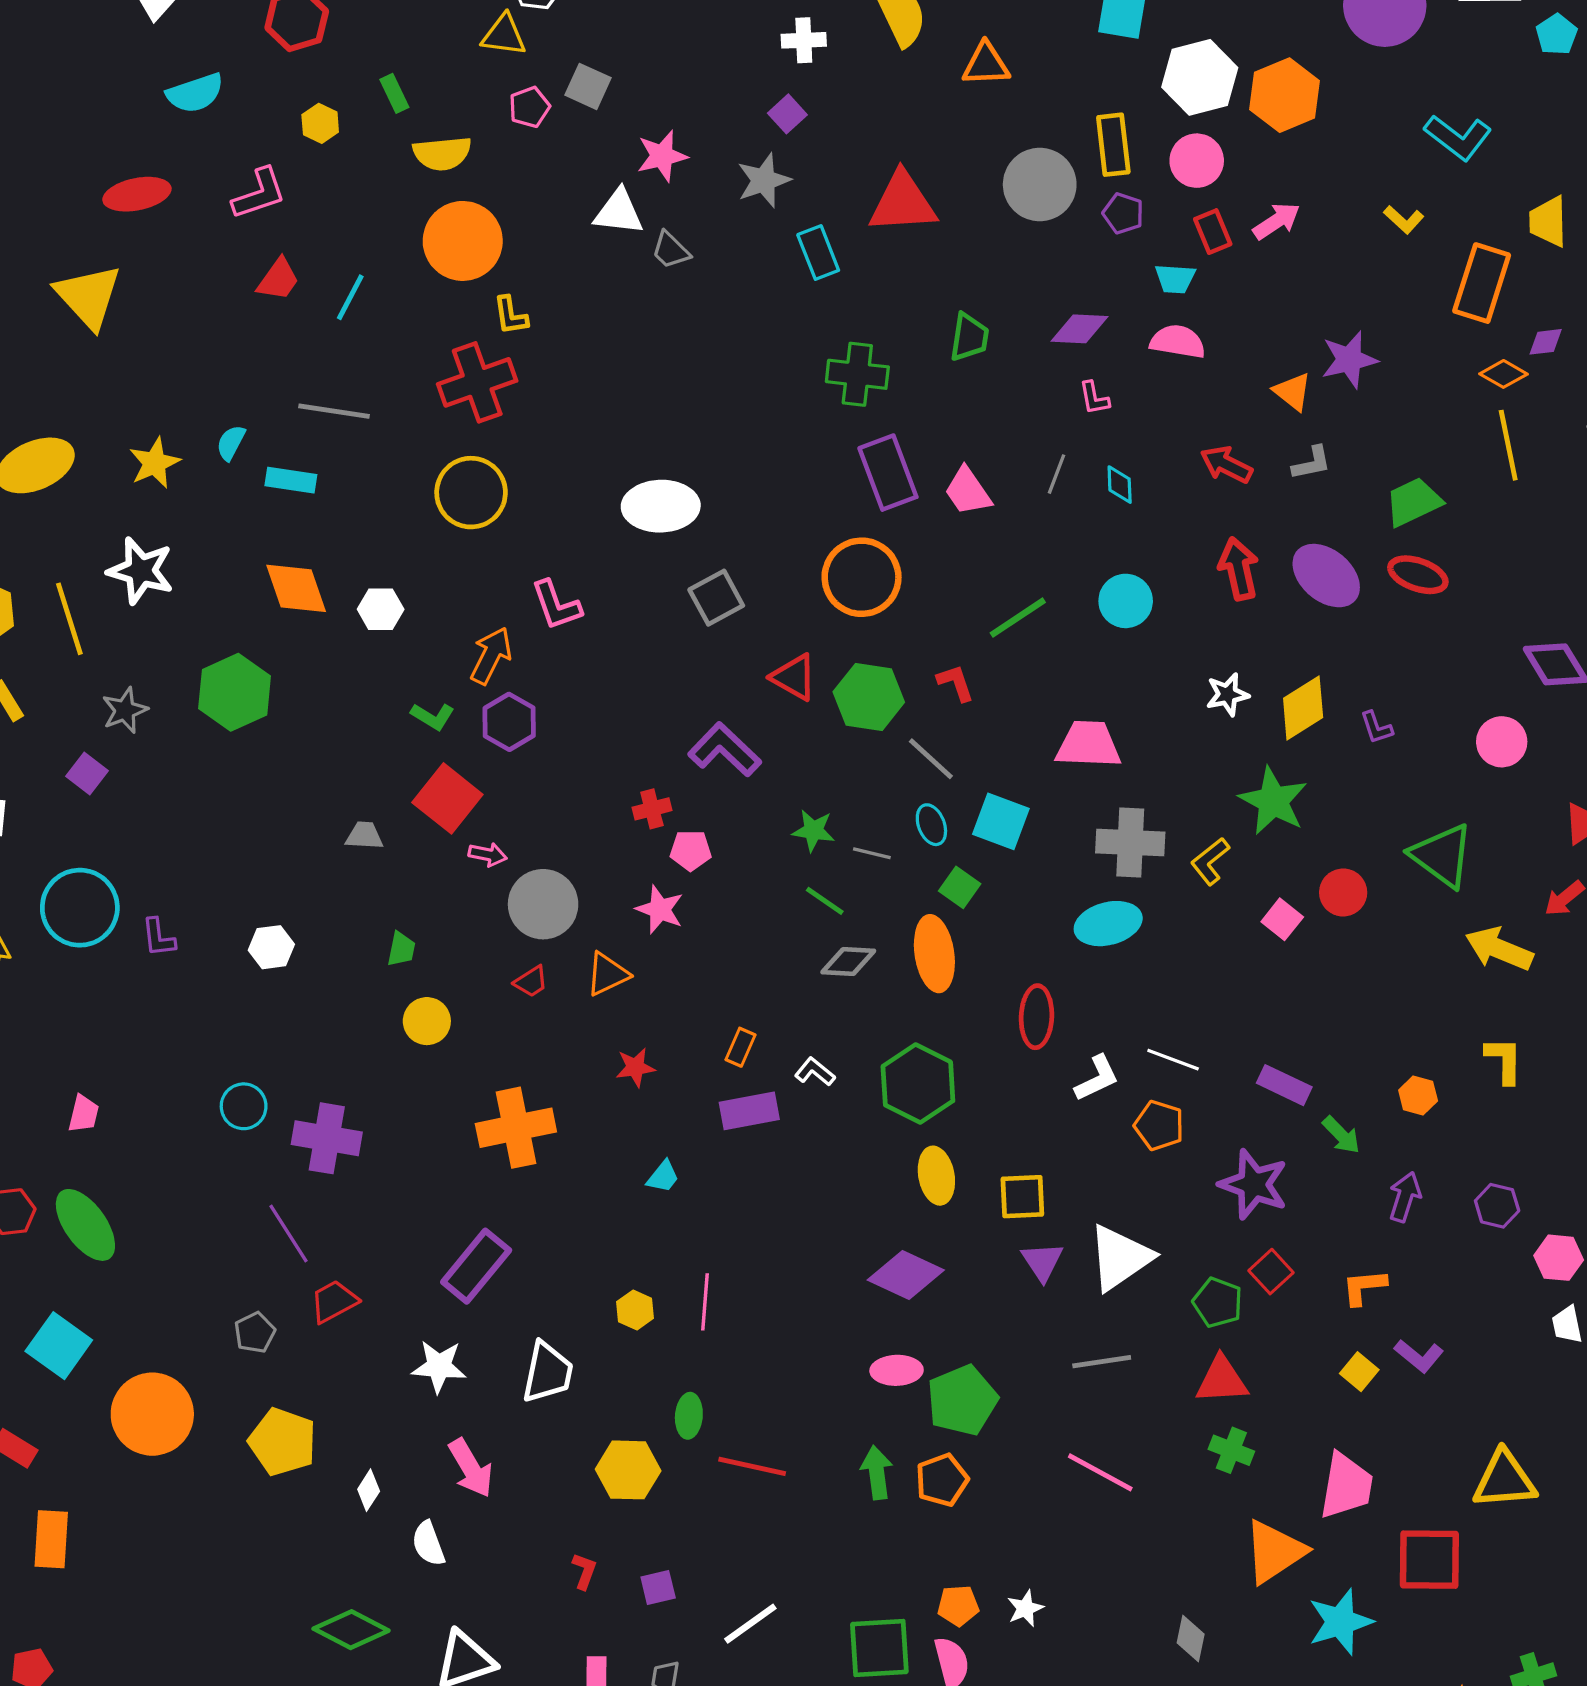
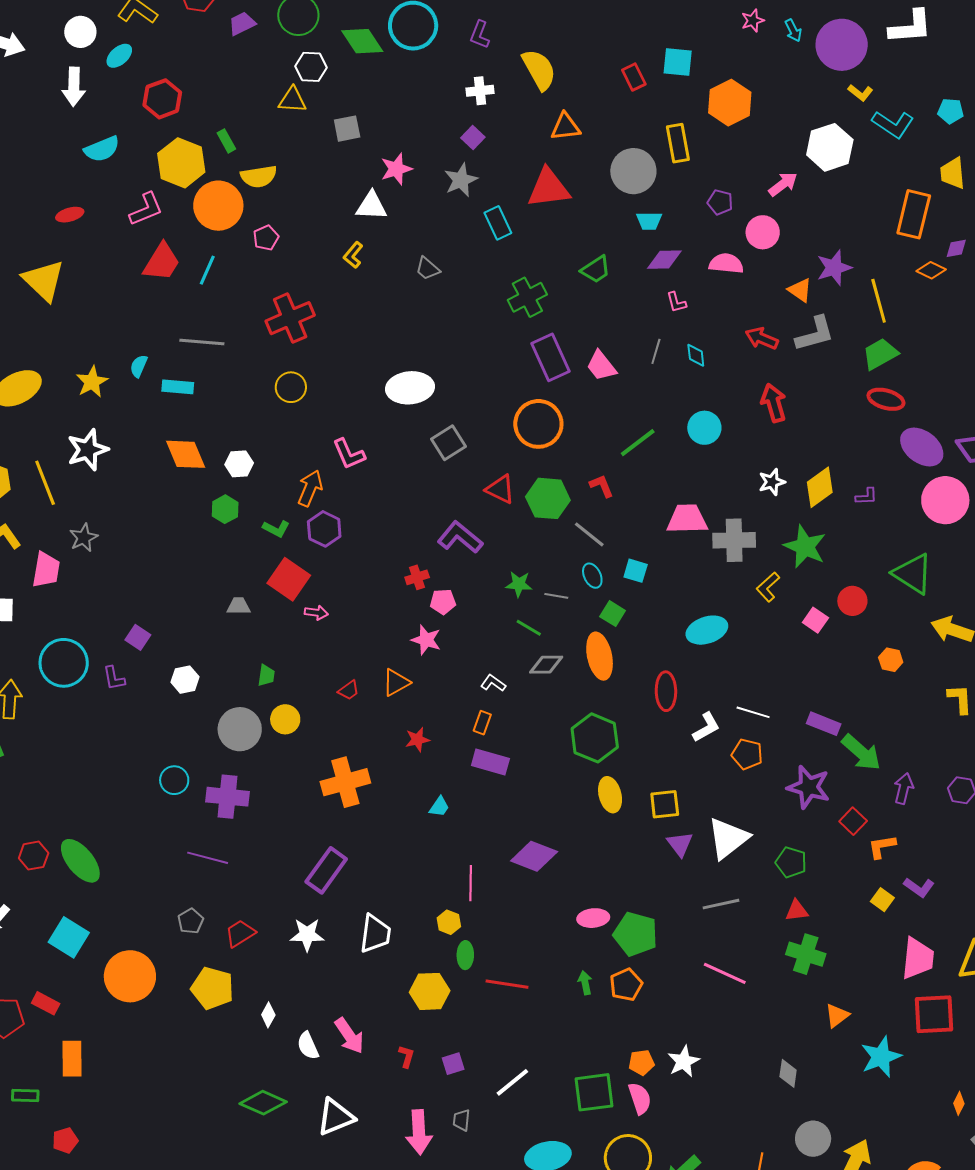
cyan pentagon: (1557, 34) -> (951, 111), moved, turned -30
orange triangle: (986, 64) -> (565, 127), moved
white hexagon: (1200, 77) -> (830, 147), moved
gray square: (588, 86) -> (347, 129), turned -32
orange hexagon: (1285, 95) -> (730, 103), moved
pink pentagon: (529, 107) -> (266, 238), moved
yellow hexagon: (320, 123) -> (181, 163), size x2.0
pink circle: (1197, 161) -> (763, 232), moved
red ellipse: (137, 194) -> (70, 215), size x0.7
purple pentagon: (1123, 213) -> (720, 202), moved
yellow L-shape: (1404, 220) -> (860, 93), moved
red rectangle: (1213, 232) -> (634, 77), moved
orange circle: (463, 241) -> (218, 206), moved
gray trapezoid: (671, 250) -> (428, 269), moved
red trapezoid: (278, 279) -> (162, 262), size x1.4
cyan trapezoid: (1175, 279) -> (649, 221), moved
yellow L-shape: (510, 315) -> (353, 255), moved, turned 52
green trapezoid: (969, 337) -> (596, 269), turned 52
green cross: (857, 374) -> (527, 297), turned -30
yellow line: (1508, 445) -> (879, 301), moved
gray L-shape: (1312, 463) -> (815, 334), size x1.6
yellow circle: (471, 493) -> (291, 387), size x0.7
white star: (141, 571) -> (88, 450), turned -30
purple ellipse: (1326, 576) -> (922, 447), moved
green hexagon: (235, 692) -> (225, 509), moved, size x0.6
purple L-shape: (1376, 728) -> (866, 496), turned -70
pink circle: (1502, 742) -> (945, 500), size x1.5
purple square: (87, 773) -> (138, 637), moved
cyan square: (1001, 821) -> (636, 571), size x0.7
gray cross: (1130, 843) -> (734, 540), moved
gray circle: (543, 904) -> (240, 729), moved
white L-shape: (815, 1072) -> (493, 683), moved
orange hexagon: (1418, 1095) -> (891, 660), moved
purple rectangle: (749, 1111) -> (490, 762), turned 30
pink trapezoid: (84, 1114) -> (46, 570), moved, size x1.5
green arrow: (1341, 1135) -> (861, 752), size x1.6
purple line: (289, 1234) -> (208, 858), turned -39
red square: (1271, 1272) -> (853, 821), moved
purple diamond: (906, 1275) -> (534, 856), moved
red trapezoid: (334, 1301) -> (240, 933), moved
yellow hexagon: (635, 1310) -> (449, 922), moved
red triangle: (1222, 1380) -> (797, 911), size x0.7
green pentagon: (962, 1400) -> (635, 934), turned -30
green cross: (1231, 1450) -> (806, 954), size x1.4
pink arrow: (471, 1468) -> (349, 1036), moved
green arrow: (877, 1473) -> (585, 983), size x0.7
pink trapezoid: (1346, 1486) -> (918, 958), moved
orange triangle: (1274, 1552) -> (837, 1016), size x0.6
white star: (1025, 1608) -> (684, 1061), size x1.4

